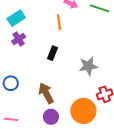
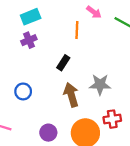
blue circle: (11, 83) -> (23, 91), moved
brown arrow: (46, 93) -> (71, 95), moved

